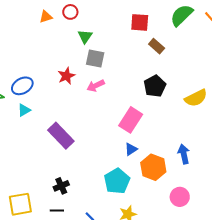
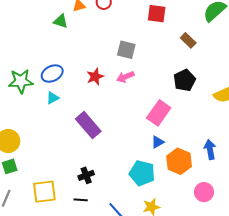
red square: (140, 22) -> (157, 14), moved
green triangle: (85, 36) -> (61, 21), moved, turned -49
red star: (66, 76) -> (95, 77), moved
cyan pentagon: (117, 181) -> (142, 173), turned -30

